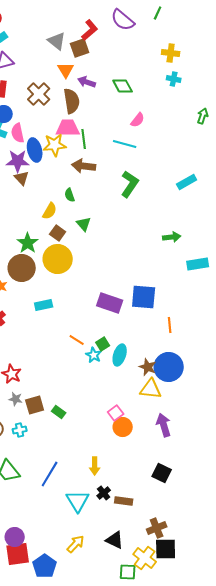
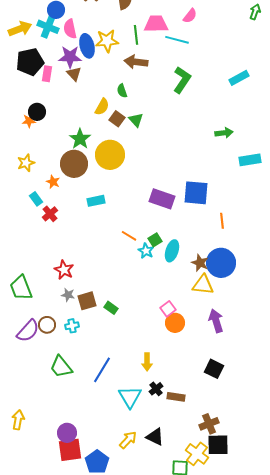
pink trapezoid: (68, 128) -> (156, 24), moved
brown square: (58, 233) -> (117, 119), moved
black triangle: (115, 540) -> (155, 437), moved

